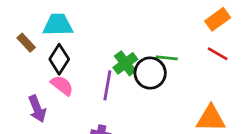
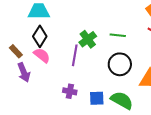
brown rectangle: (26, 43) -> (16, 51), moved
black circle: (150, 73) -> (120, 64), moved

